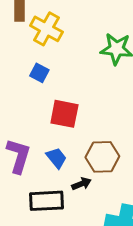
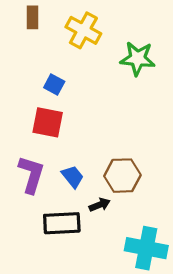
yellow cross: (46, 29) -> (83, 30), moved
red square: (64, 114) -> (48, 122), moved

